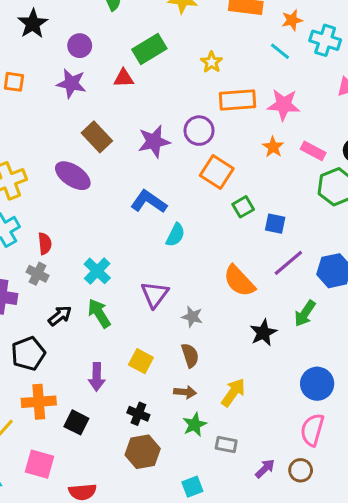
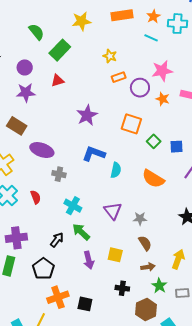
green rectangle: (149, 49) -> (60, 50), moved
orange rectangle: (238, 100) -> (119, 77), moved, size x0.6
purple circle: (199, 131) -> (140, 88), moved
brown rectangle: (97, 137) -> (17, 126), moved
gray cross: (38, 274) -> (59, 174), moved
orange semicircle: (239, 281) -> (153, 179), moved
purple arrow: (97, 377) -> (89, 260), moved
brown hexagon: (143, 452) -> (146, 310), moved

